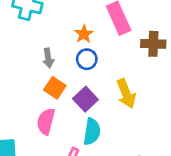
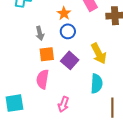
orange square: (55, 88) -> (47, 54), turned -35
cyan semicircle: (92, 132) -> (97, 84), moved

